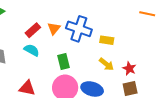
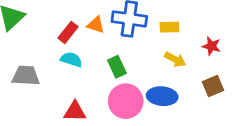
orange triangle: (54, 28) -> (96, 25), turned -40
red star: (129, 69) -> (211, 46), moved

